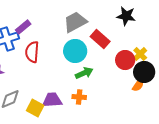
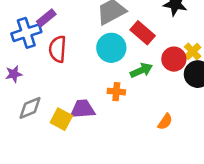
green arrow: (84, 73) -> (141, 70), moved
orange semicircle: (138, 85) -> (165, 122), moved
orange cross: (79, 97) -> (116, 92), moved

